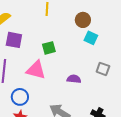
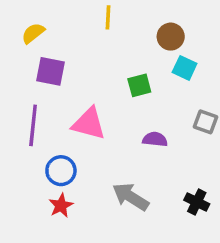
green square: (49, 48) -> (139, 85), moved

